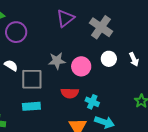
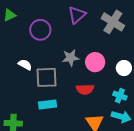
purple circle: (16, 32) -> (40, 30), moved
white circle: (109, 59) -> (124, 68), moved
cyan cross: (92, 102) -> (120, 96), moved

